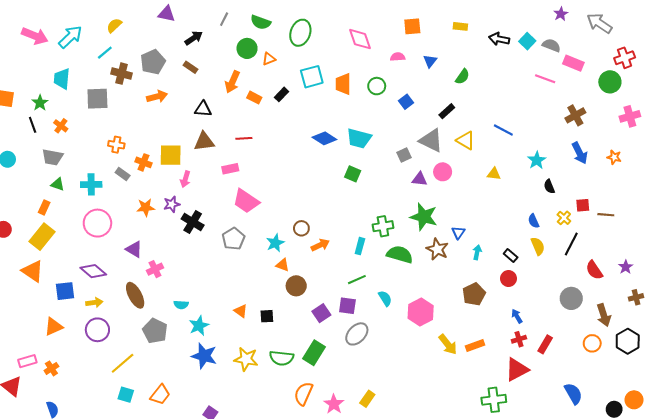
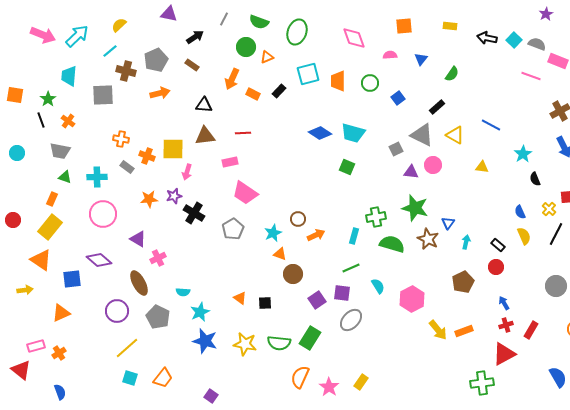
yellow arrow: (94, 303) -> (25, 290), moved
purple circle: (97, 330) -> (117, 311), moved

